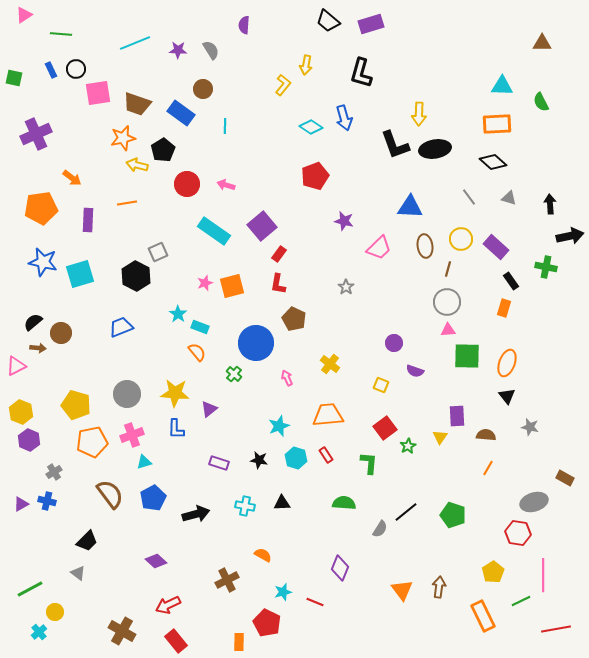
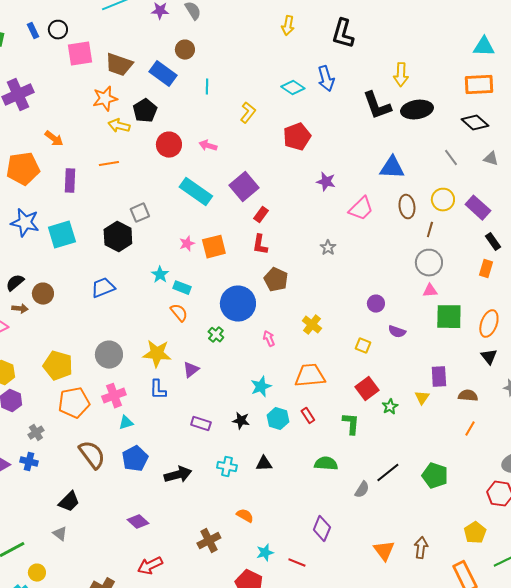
yellow L-shape: (283, 85) -> (248, 113), moved

